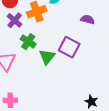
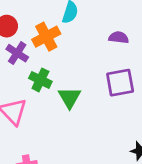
purple square: (69, 47) -> (120, 83), moved, turned -30

